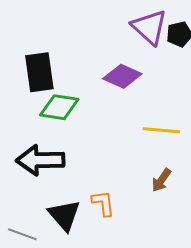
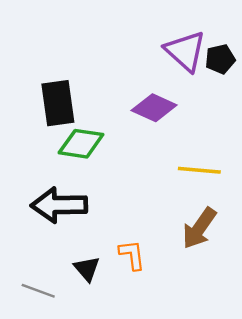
brown arrow: (161, 180) -> (199, 228), size x1.5
black triangle: (64, 215) -> (87, 269), size x0.7

